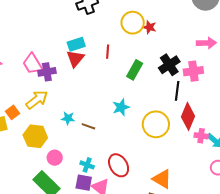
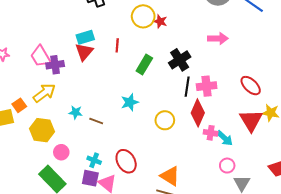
pink cross: (193, 71) -> (207, 86), moved
yellow circle: (156, 124) -> (165, 120), size x0.7

